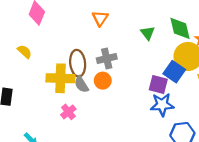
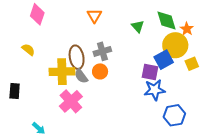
blue square: (174, 72) -> (164, 60), turned 30
pink cross: (68, 112) -> (71, 101), size x1.6

